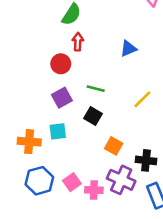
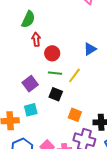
blue triangle: (128, 49) -> (90, 49), moved
red circle: (61, 64) -> (52, 53), moved
yellow line: (142, 99) -> (74, 75), moved

